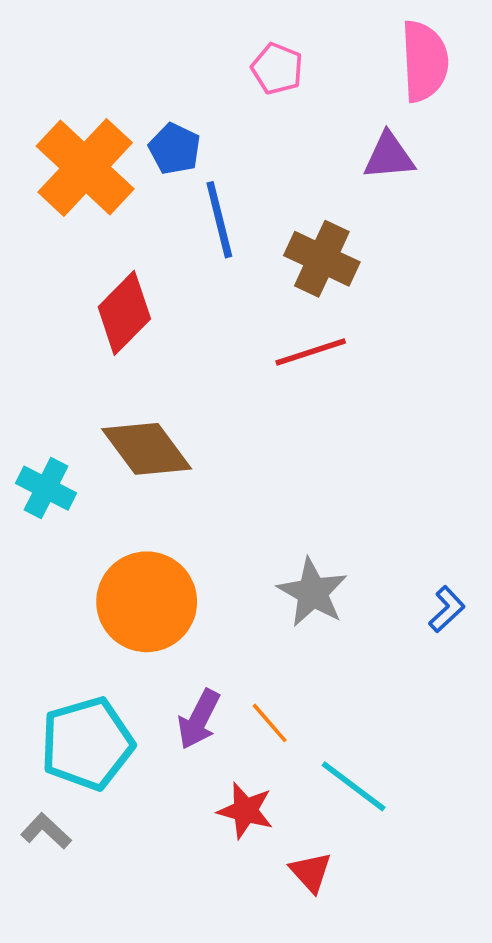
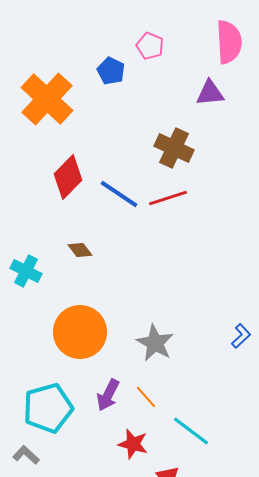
blue pentagon: (175, 149) -> (111, 71), moved
blue line: (219, 220) -> (119, 194), moved, turned -42
brown diamond: (147, 449) -> (80, 250), size x0.5
gray star: (313, 592) -> (155, 343), moved

